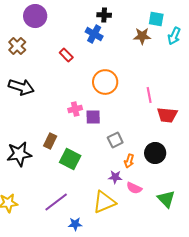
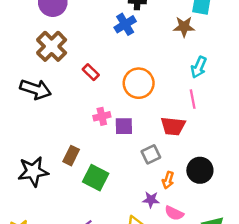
blue cross: (94, 34) -> (125, 24), turned 30
cyan arrow: (174, 36) -> (199, 67), moved
brown cross: (17, 46) -> (52, 46), moved, size x1.4
red rectangle: (66, 55) -> (91, 72), moved
red trapezoid: (167, 115) -> (173, 126), moved

